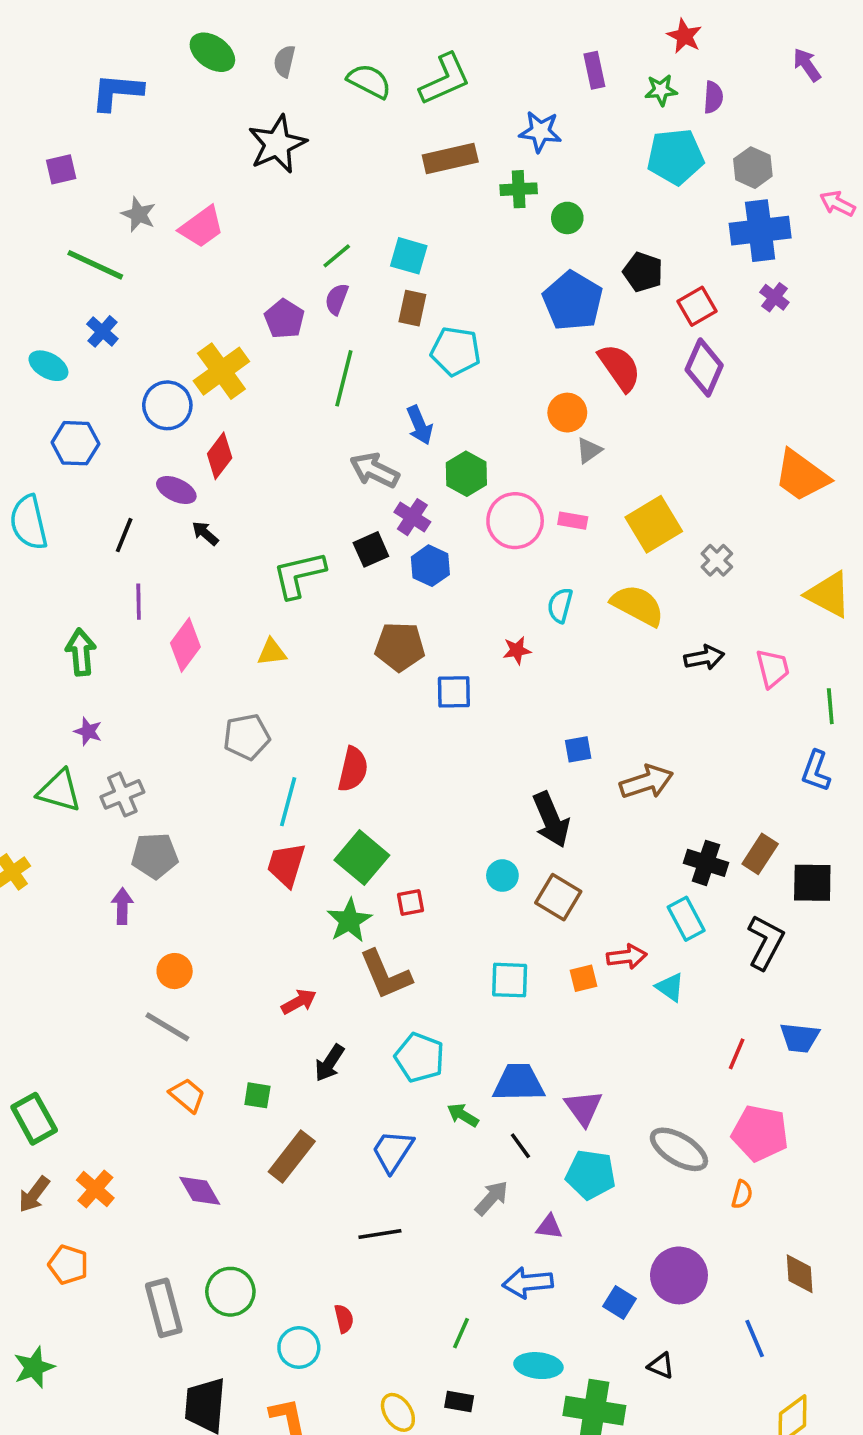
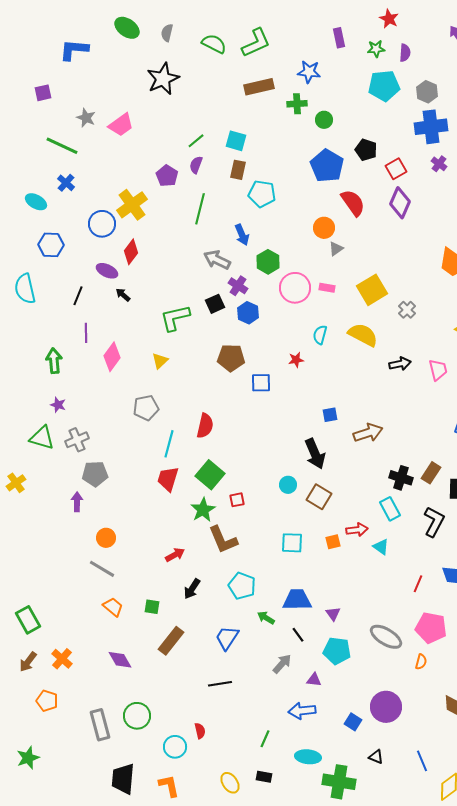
yellow triangle: (272, 652) -> (160, 361), turned -36
purple triangle: (583, 1108) -> (333, 614), size x0.7
blue line: (755, 1339) -> (422, 761), moved

